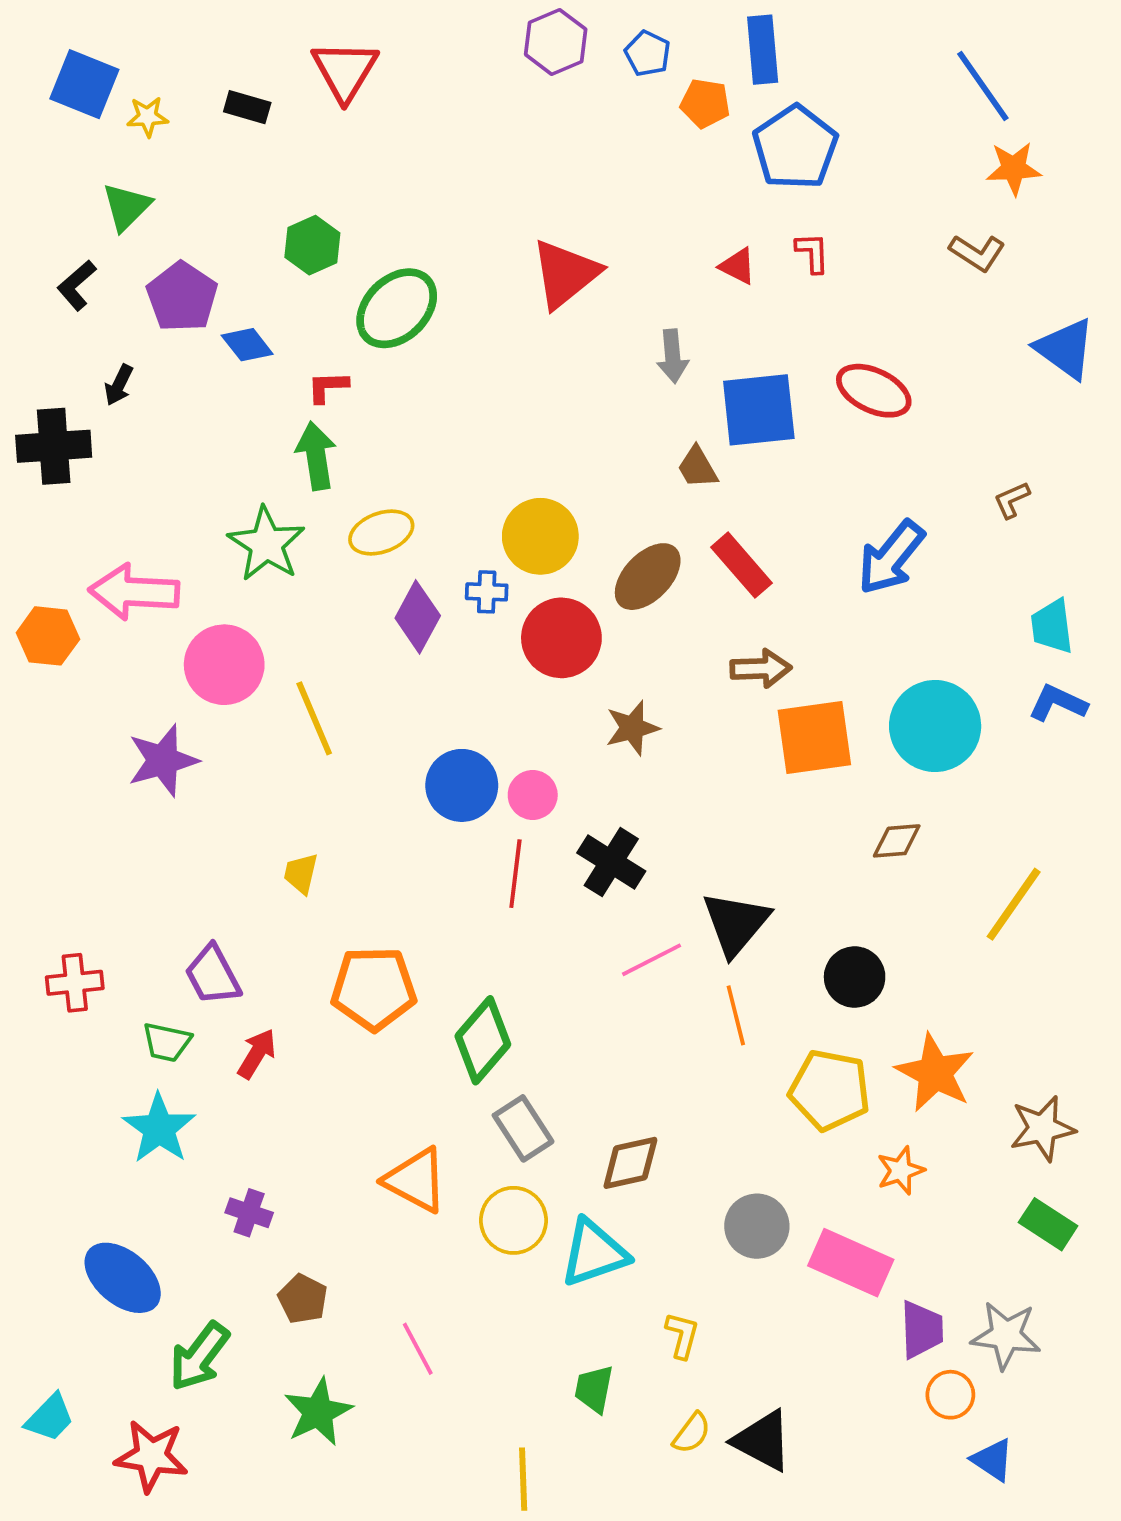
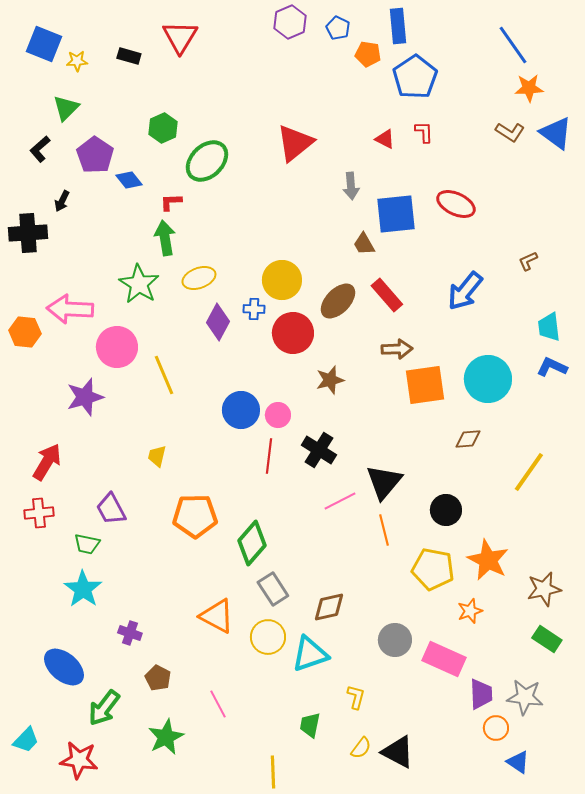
blue triangle: (1065, 349) -> (556, 133), moved
red arrow: (257, 1054) -> (47, 462), moved, size x1.4

